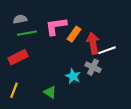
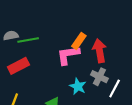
gray semicircle: (20, 19) -> (11, 36), moved
pink L-shape: (56, 26) -> (68, 55), moved
white line: (107, 50) -> (115, 89), moved, turned -42

